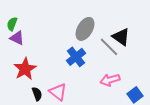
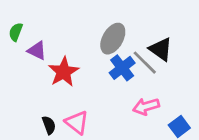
purple triangle: (17, 38) -> (37, 51), moved
blue cross: (76, 57) -> (122, 68), moved
red star: (25, 69) -> (64, 72), moved

